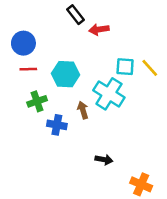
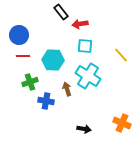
cyan square: (125, 67) -> (85, 46), moved
orange cross: (141, 184) -> (122, 123), moved

